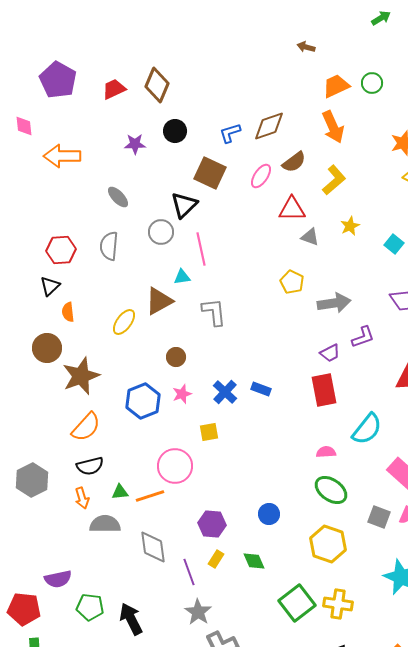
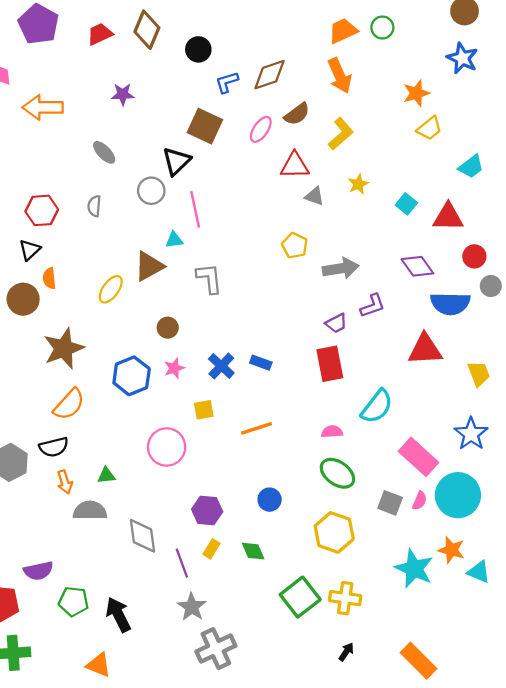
black circle: (175, 131) -> (198, 49), moved
gray semicircle: (109, 246) -> (94, 206), size x0.7
brown circle: (47, 348) -> (23, 299), moved
black semicircle: (90, 466) -> (54, 447), moved
orange line: (150, 496) -> (256, 428), moved

